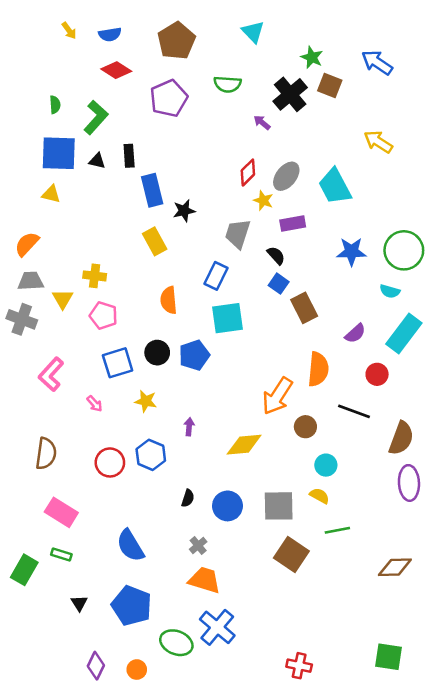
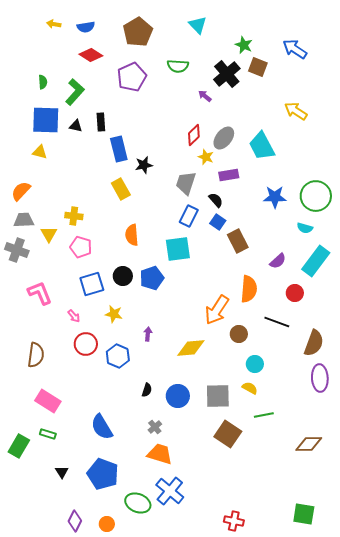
yellow arrow: (69, 31) -> (54, 24), turned 136
blue rectangle: (216, 276) -> (189, 216), moved
pink L-shape: (51, 374) -> (40, 293), turned 116
red circle: (110, 462) -> (86, 344), moved

